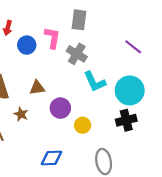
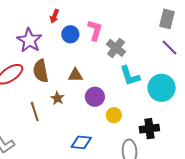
gray rectangle: (79, 20) -> (167, 19), moved
black cross: (126, 120) -> (149, 129), moved

